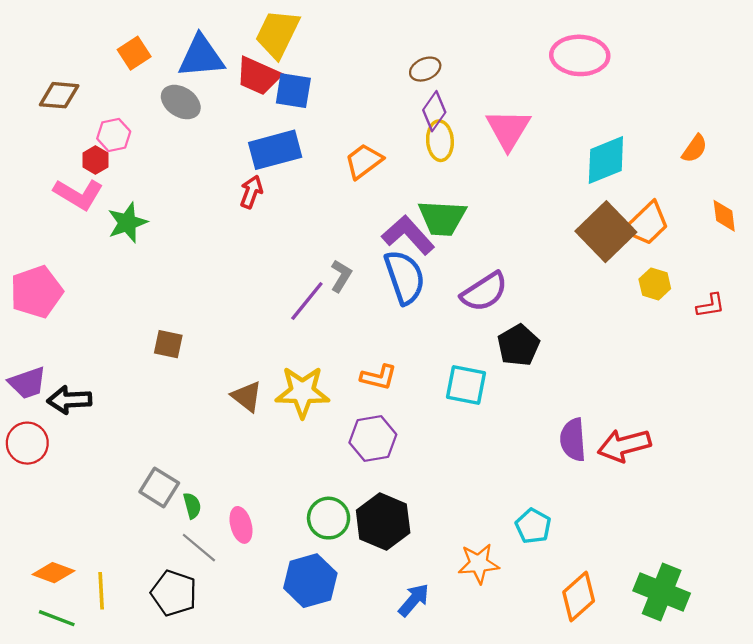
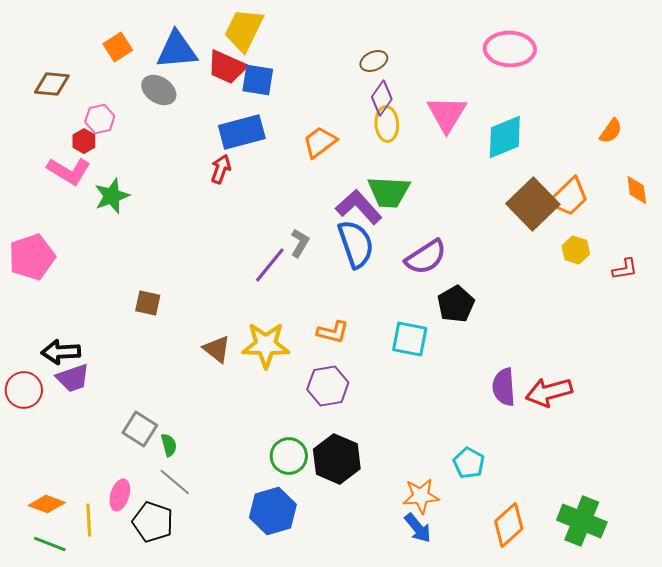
cyan diamond: (606, 160) -> (505, 137), moved
purple trapezoid: (27, 383) -> (73, 378), moved
pink ellipse: (241, 525) -> (120, 495), moved, turned 32
blue arrow: (414, 600) -> (418, 528), moved, turned 100

